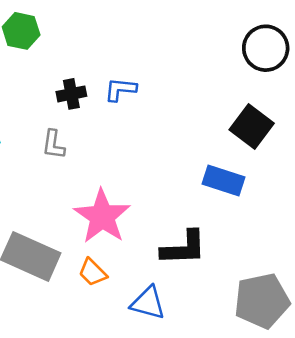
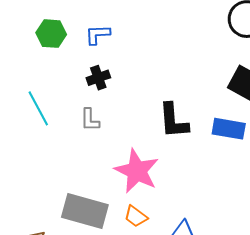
blue L-shape: (120, 89) -> (98, 34), moved
black L-shape: (184, 248) -> (174, 121), moved, turned 96

